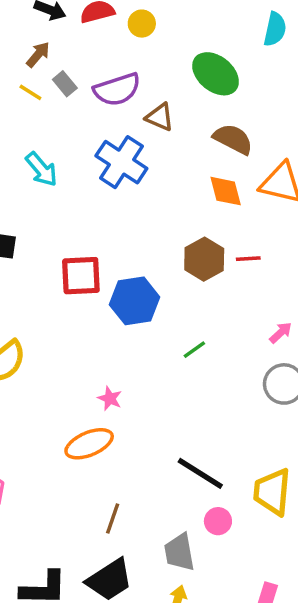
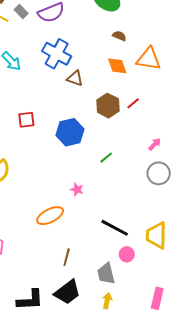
brown triangle: (160, 117) -> (75, 78), moved
brown semicircle: (233, 139) -> (119, 36), size x0.6
red line: (248, 259) -> (133, 103), turned -32
red square: (81, 276) -> (26, 120), moved, size x0.7
pink star: (110, 398) -> (77, 190), moved

